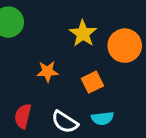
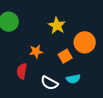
orange circle: (125, 46) -> (85, 42), moved
red semicircle: (23, 116) -> (22, 71), moved

